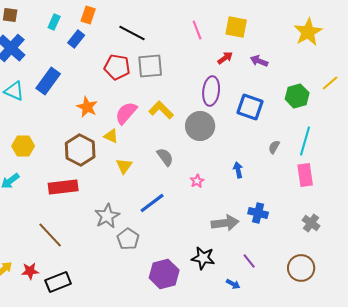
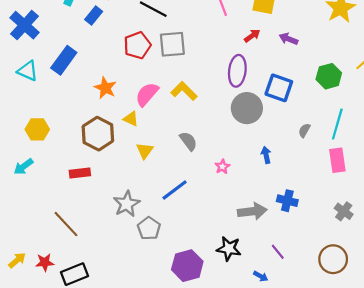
red pentagon: (117, 67) -> (137, 45), turned -30
gray circle: (200, 126) -> (247, 108), moved
red rectangle: (63, 187) -> (80, 173), size x0.7

